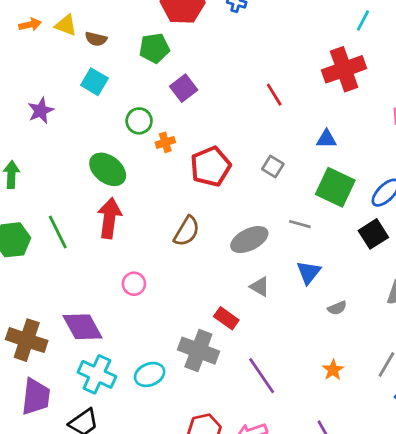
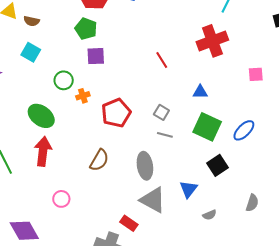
green pentagon: (154, 48) -> (86, 29), moved, turned 30
purple square: (184, 88) -> (96, 56), turned 36
gray line: (300, 224) -> (165, 135), moved
black square: (373, 234) -> (217, 165), moved
gray ellipse: (249, 240) -> (145, 166), turned -72
gray triangle: (260, 287) -> (153, 200), size x1.8

